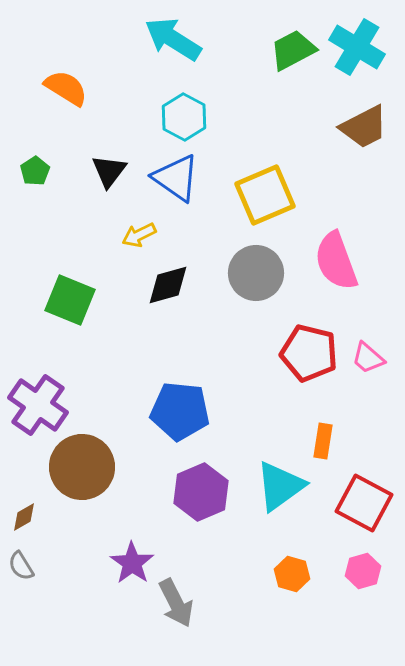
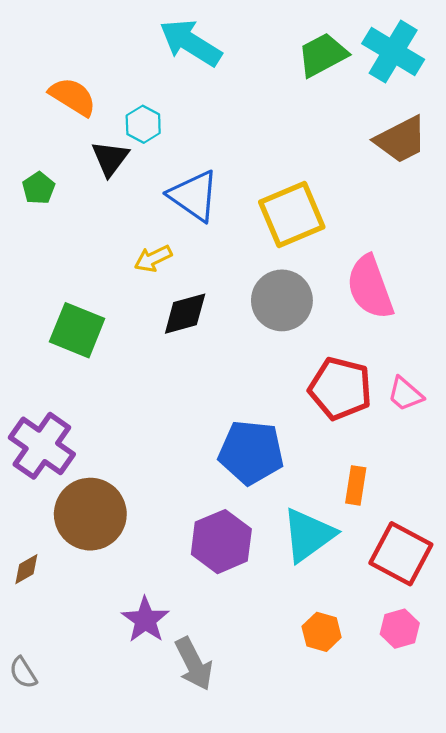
cyan hexagon: (184, 117) -> (143, 124), moved, size x0.7
black triangle: (109, 171) -> (110, 158), moved
blue pentagon: (180, 411) -> (251, 452), moved
gray semicircle: (21, 566) -> (23, 673), moved

